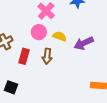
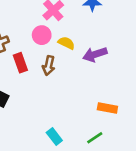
red rectangle: (24, 56) -> (20, 63), turned -42

